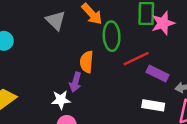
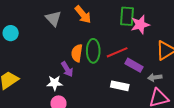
green ellipse: (112, 36) -> (93, 51), moved
purple arrow: (75, 82) -> (67, 69), turned -49
white rectangle: (153, 105) -> (120, 86), moved

